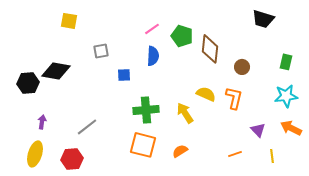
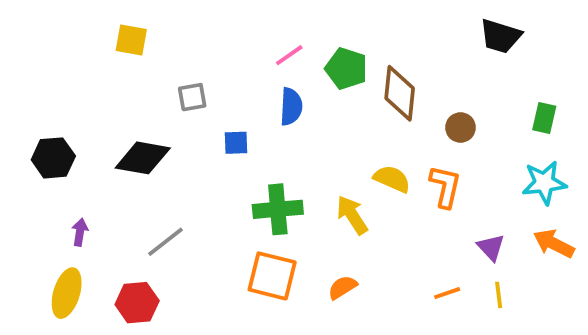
black diamond: (56, 71) -> (143, 158), moved
yellow line: (272, 156) -> (499, 295), moved

